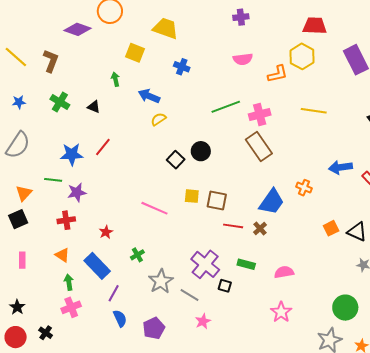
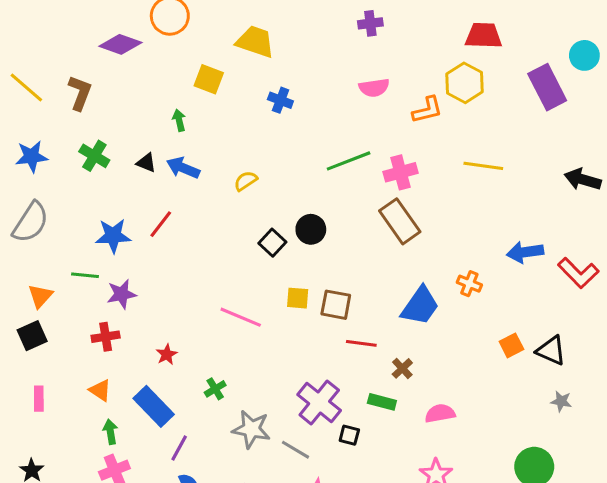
blue arrow: (149, 96) -> (183, 168), moved
blue star: (19, 102) -> (32, 156), size x1.5
brown cross: (260, 229) -> (402, 368), moved
gray star: (161, 281) -> (251, 429), turned -30

